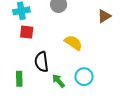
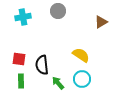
red square: (27, 32) -> (19, 59), moved
yellow semicircle: (73, 43) -> (81, 55), moved

